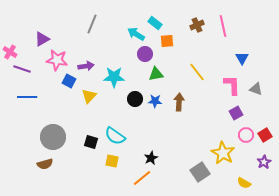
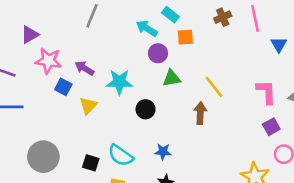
blue triangle: (242, 58) -> (279, 45), moved
purple arrow: (86, 66) -> (84, 68), turned -140
yellow line: (197, 72) -> (214, 87), moved
blue star: (155, 101) -> (163, 152), moved

